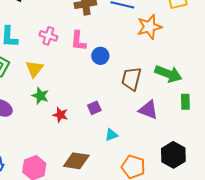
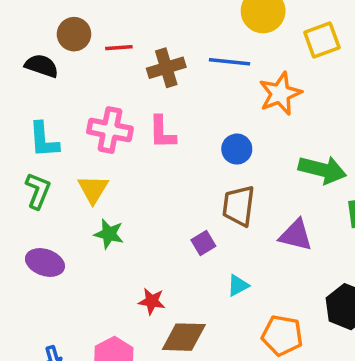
pink cross: (48, 36) -> (110, 130), size x1.4
blue circle: (100, 56) -> (237, 149), moved
brown trapezoid: (131, 79) -> (239, 206), moved
red star: (60, 115) -> (152, 301), moved

